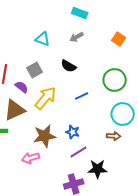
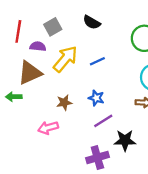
purple semicircle: (22, 87) -> (38, 46), turned -32
blue line: (82, 96) -> (97, 61), moved
brown star: (45, 136) -> (64, 103), size x0.6

